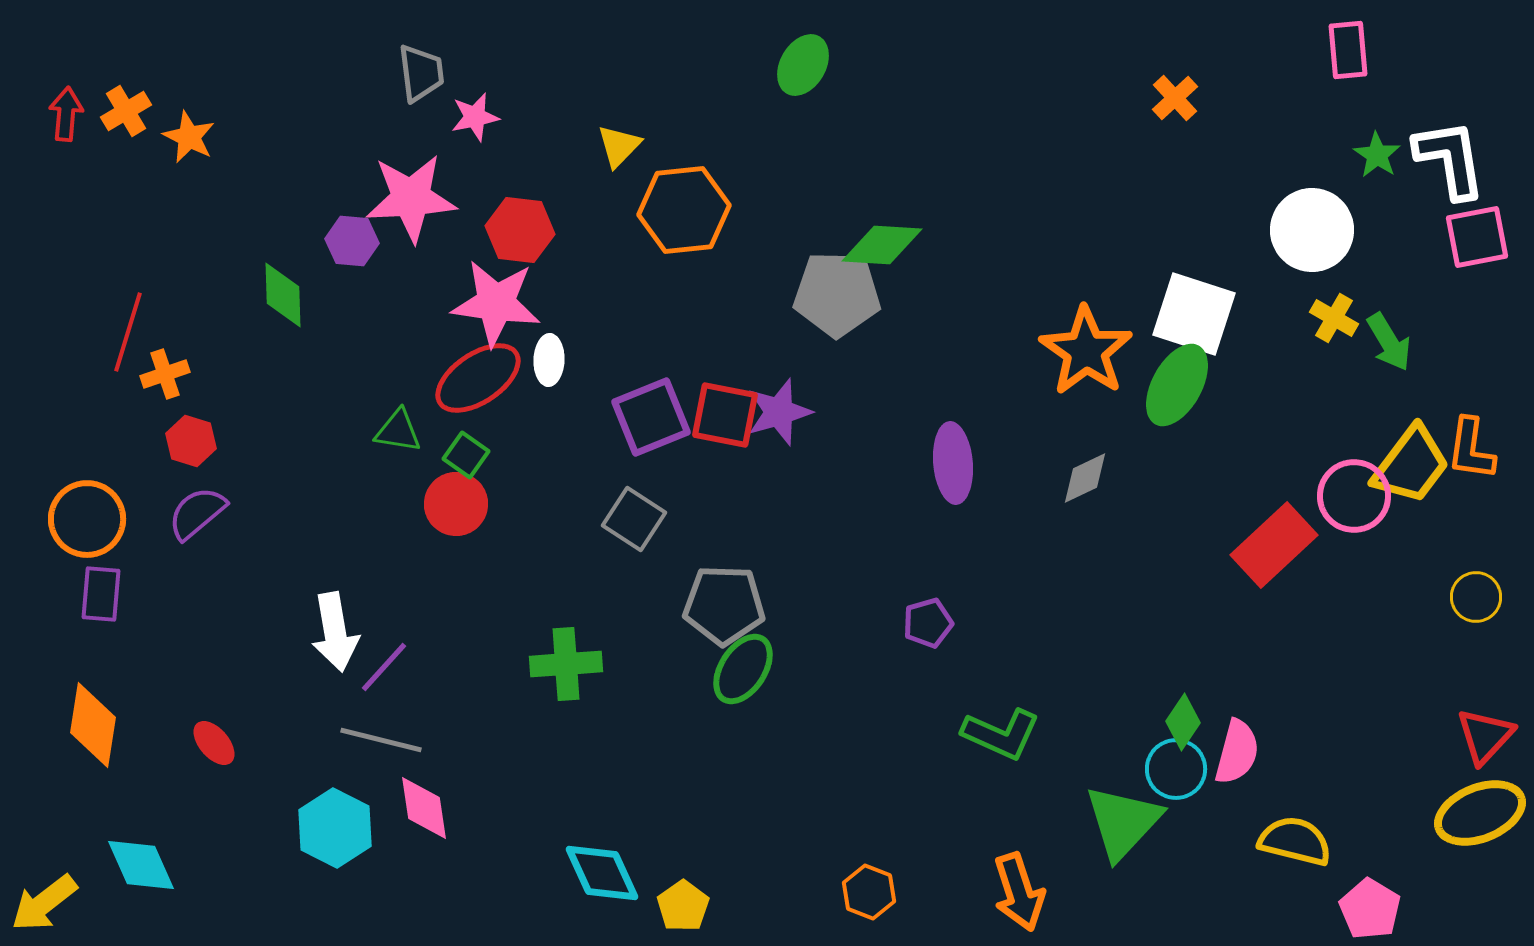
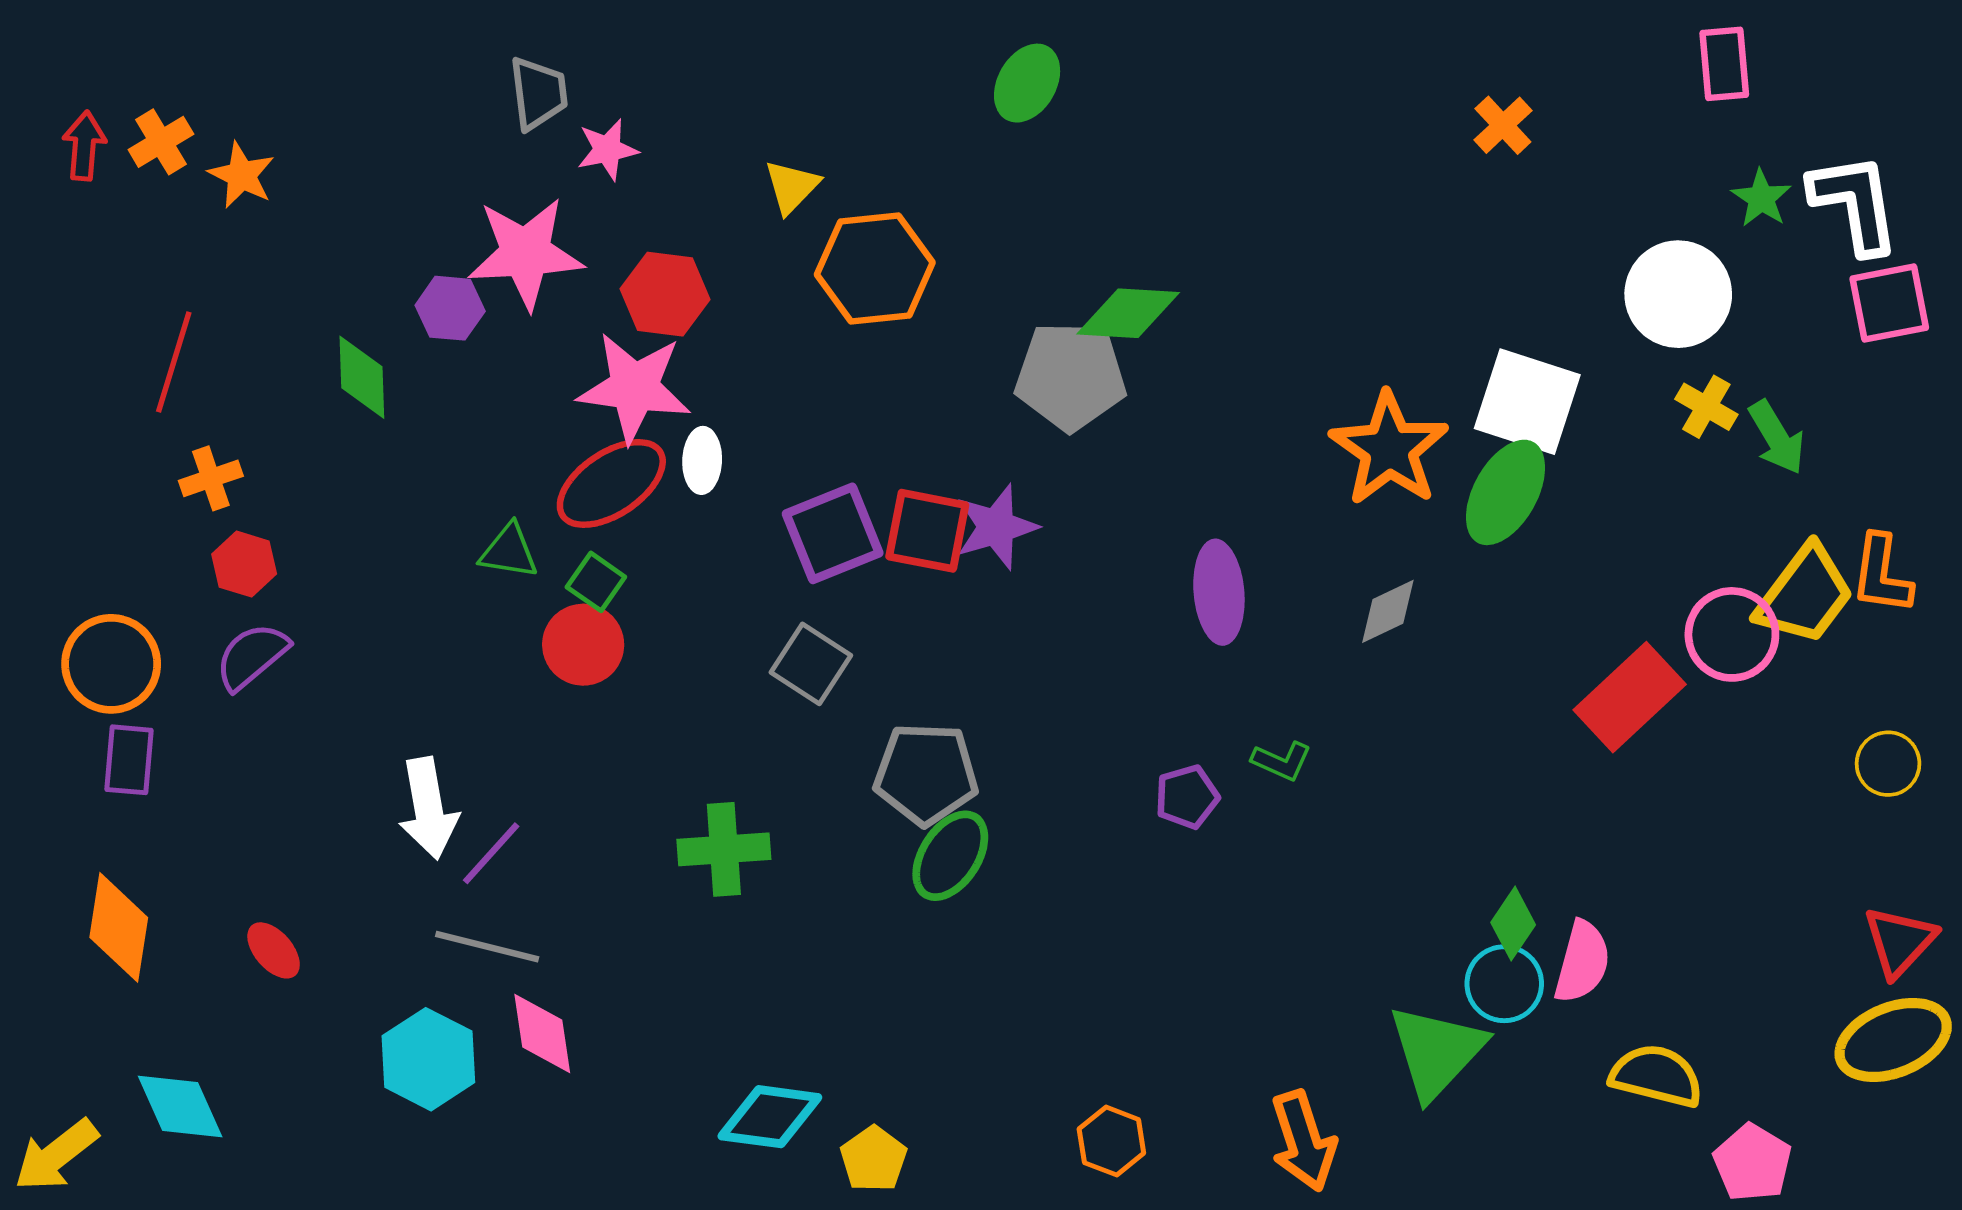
red line: (128, 332) -> (174, 362), moved
green L-shape: (1001, 734) -> (1282, 761), moved, size x0.6
cyan diamond: (602, 873) -> (770, 1117), turned -58

